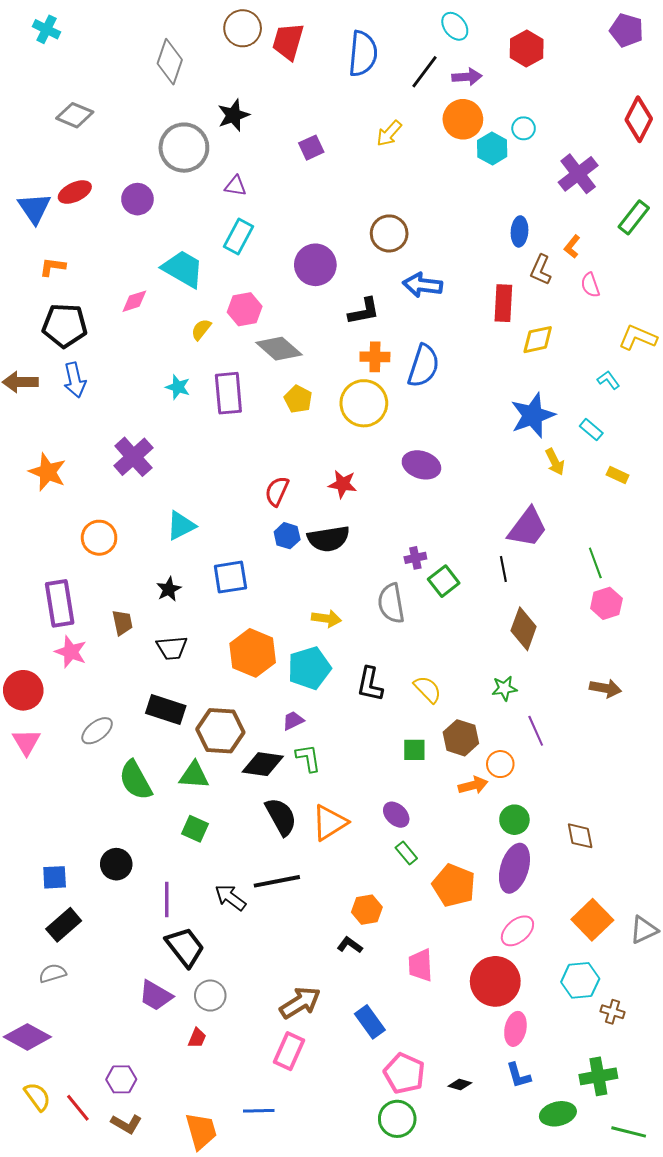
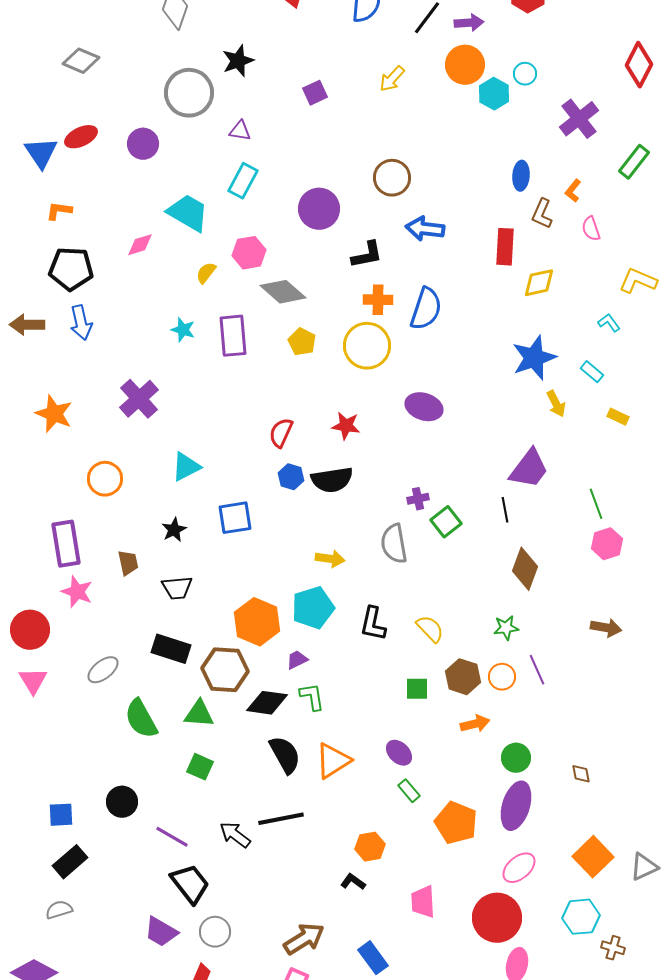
orange hexagon: (253, 653) -> (257, 622), moved
orange circle: (500, 764) -> (502, 677), moved
brown diamond: (580, 836) -> (581, 774), size x0.7
purple line: (167, 900) -> (172, 837), turned -60

